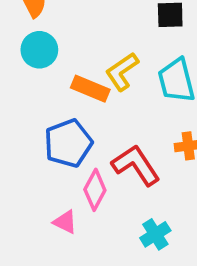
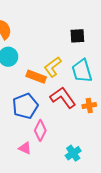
red L-shape: (136, 165) -> (63, 98), moved

